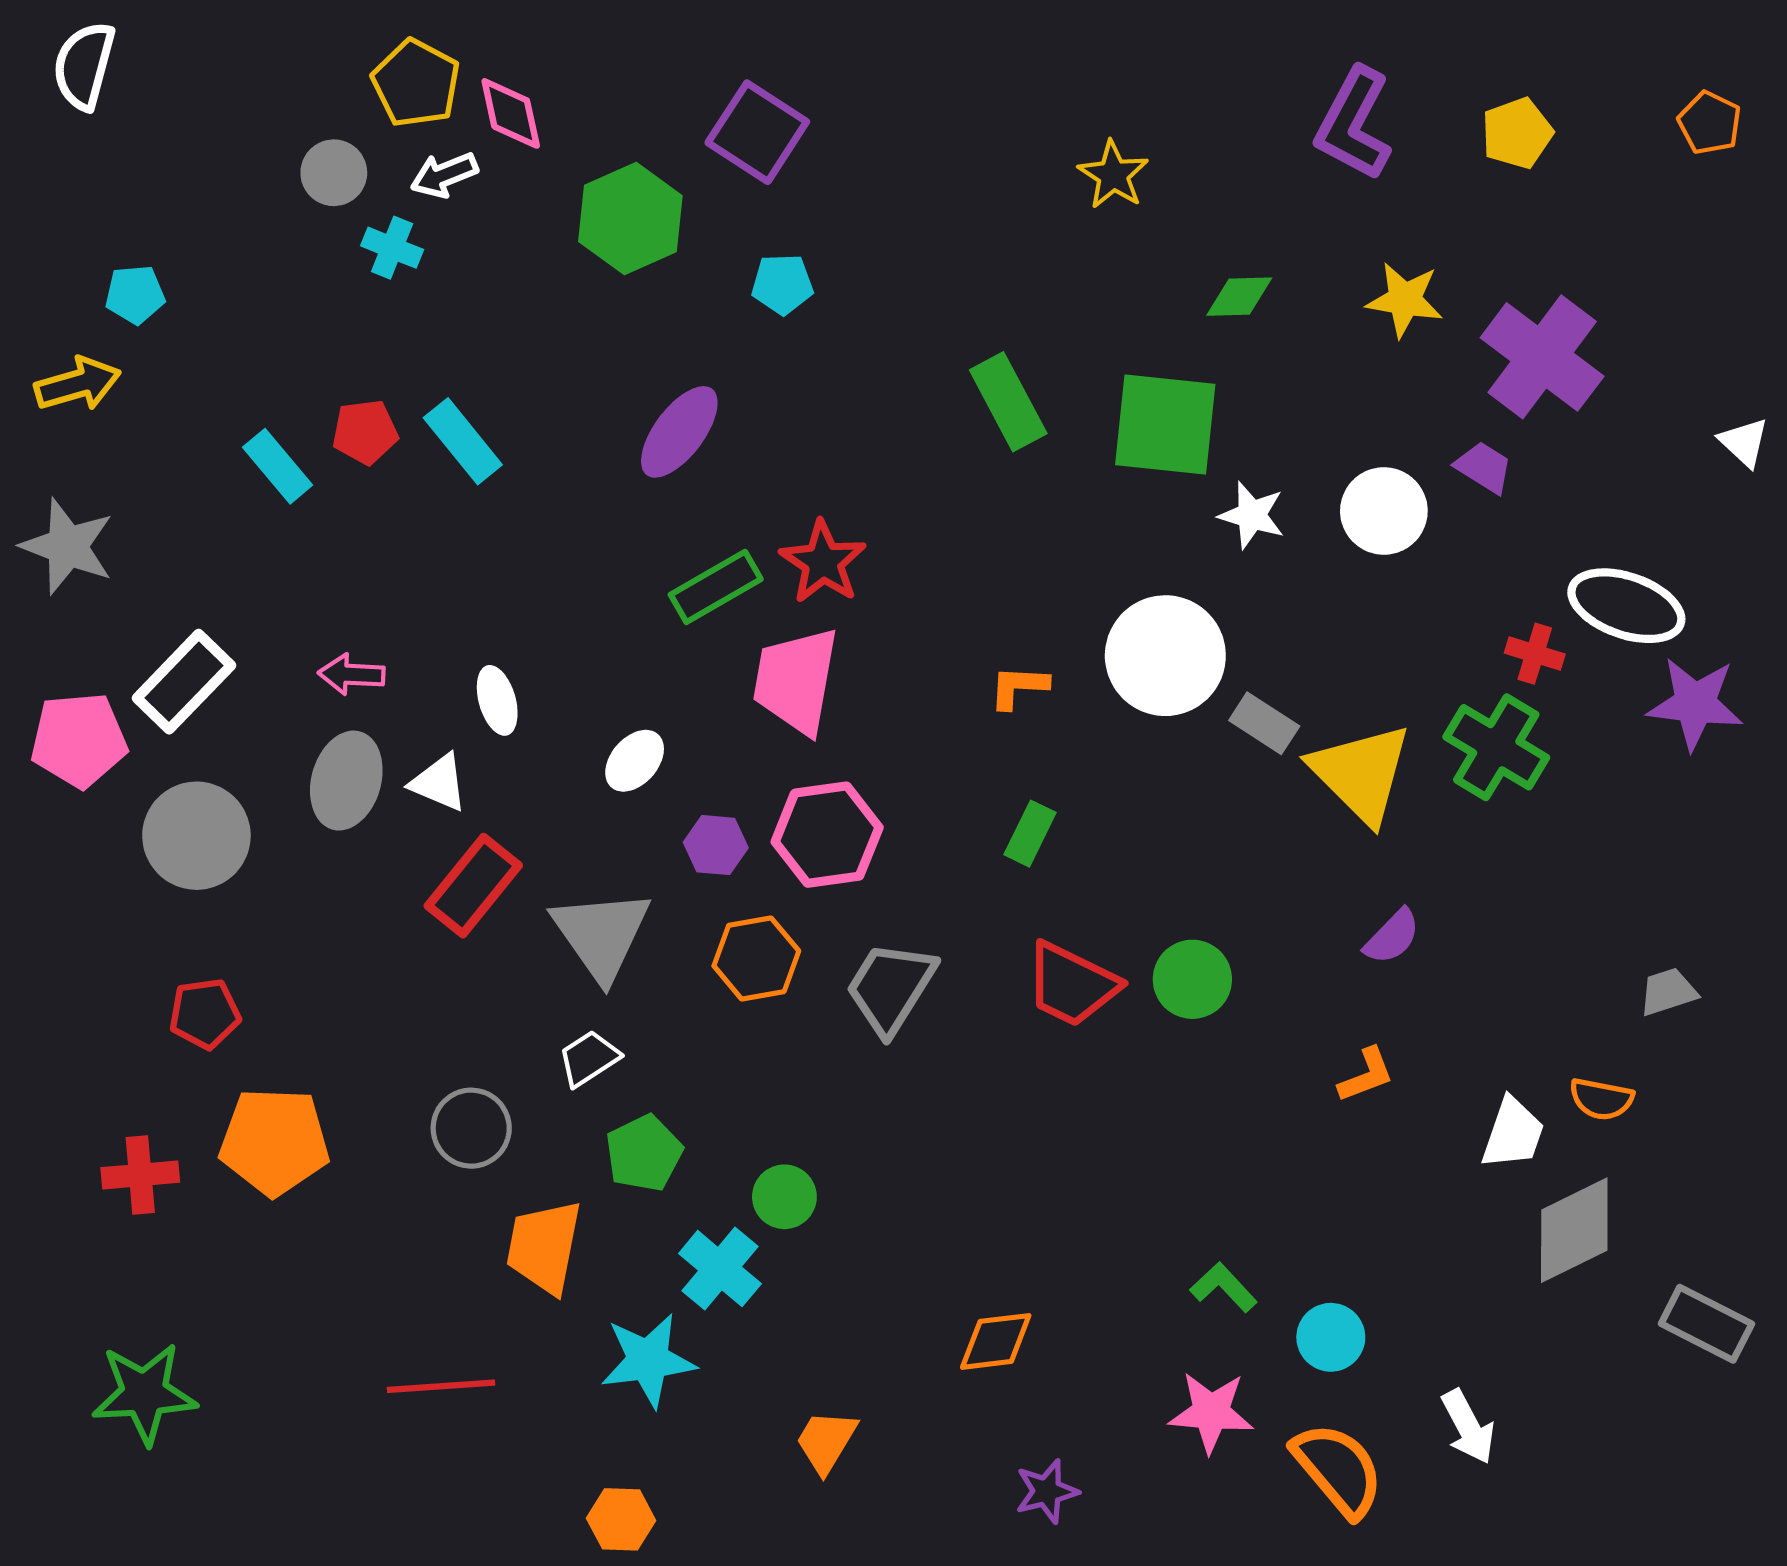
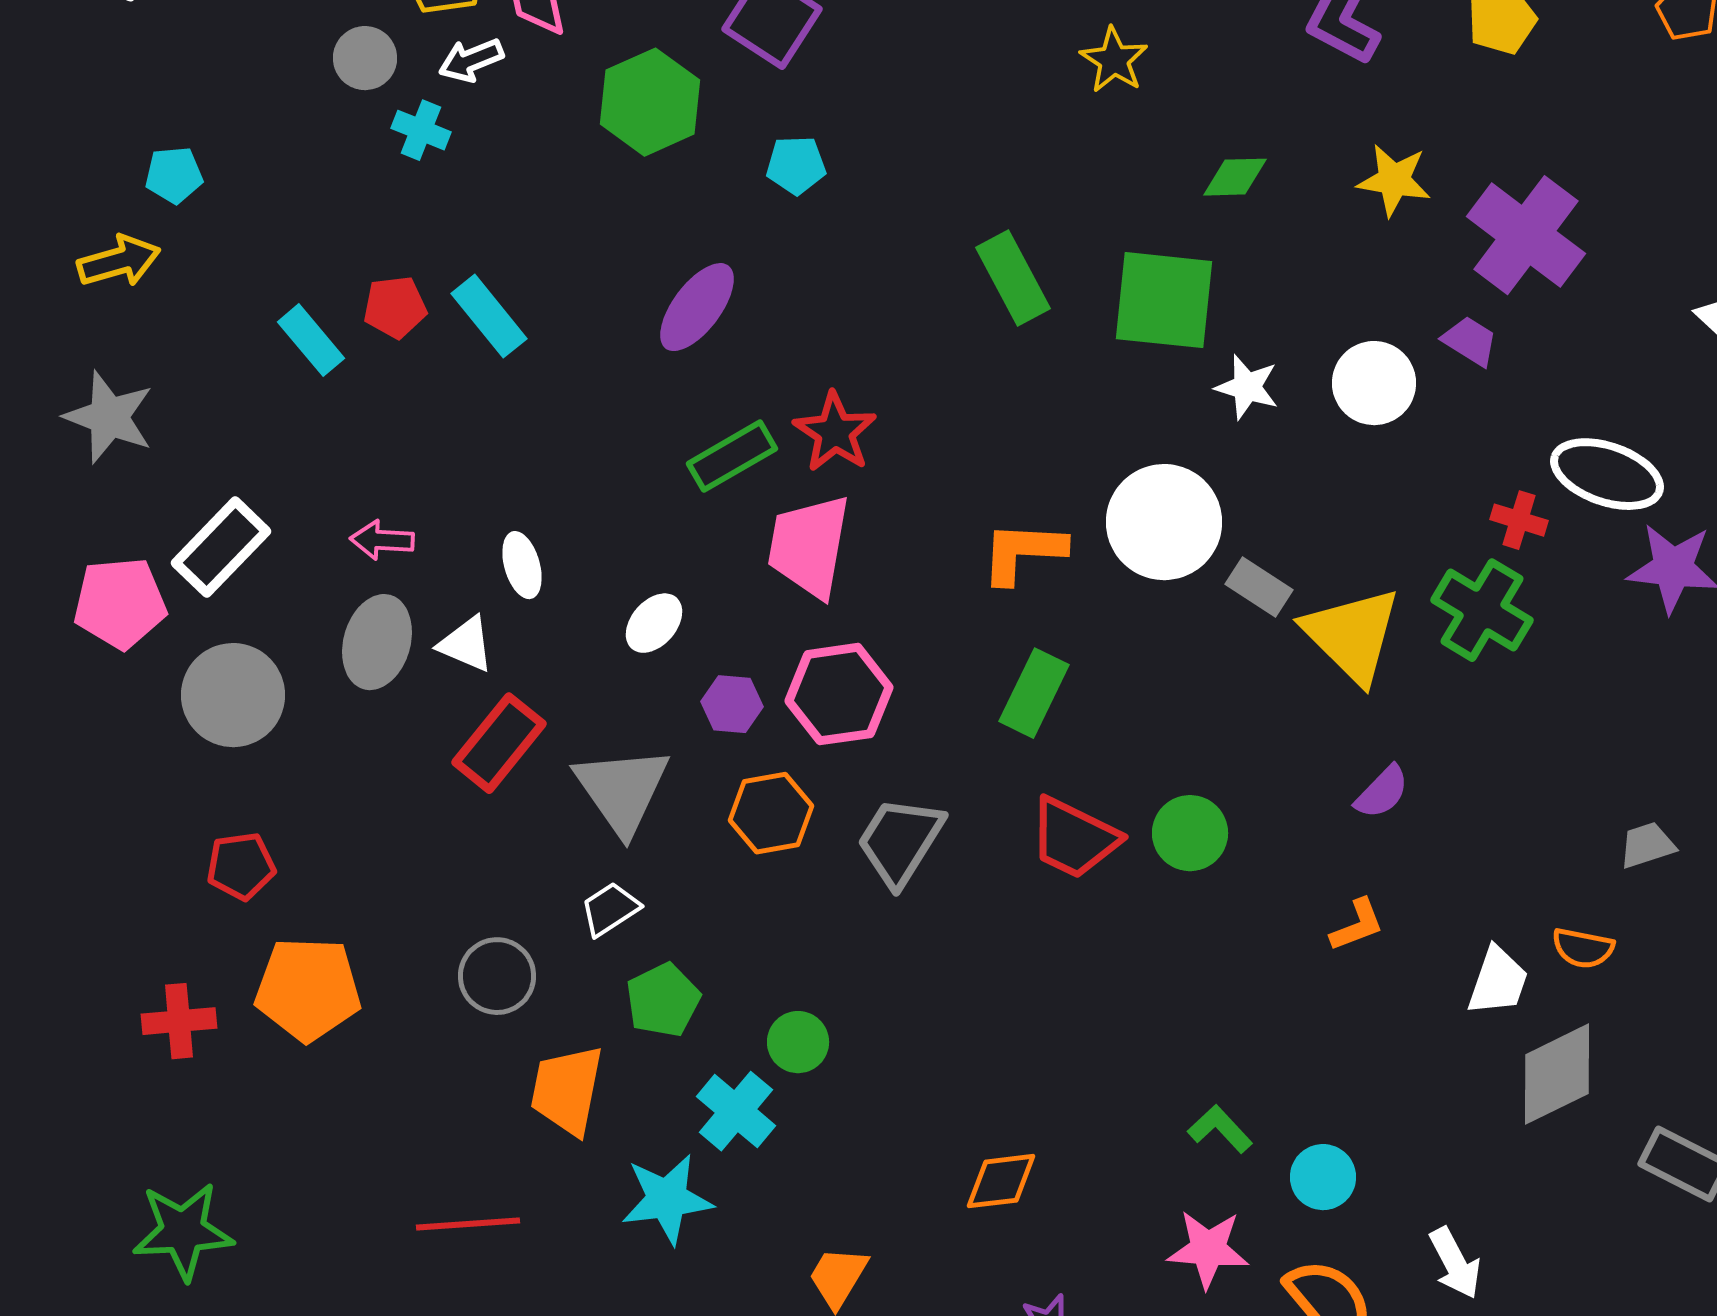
orange L-shape: (1019, 687) -> (1023, 552), size x1.5
green rectangle: (1030, 834) -> (1034, 693), size x1.4

